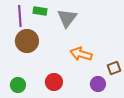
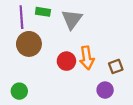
orange arrow: (81, 54) -> (87, 58), turned -115
brown square: (114, 68) -> (116, 66), moved
red circle: (54, 82) -> (66, 61), moved

